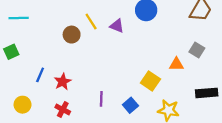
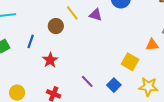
blue line: (40, 75) -> (31, 41), moved
red star: (63, 82) -> (50, 60), moved
purple line: (101, 99) -> (87, 81), turned -40

